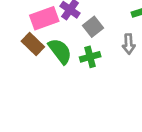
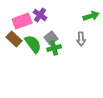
gray square: (93, 27) -> (51, 38), moved

